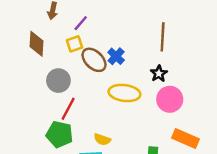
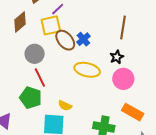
brown diamond: (37, 44) -> (20, 22), turned 40
yellow square: (74, 44) -> (51, 25), size x1.5
red line: (68, 109) -> (40, 78), turned -60

